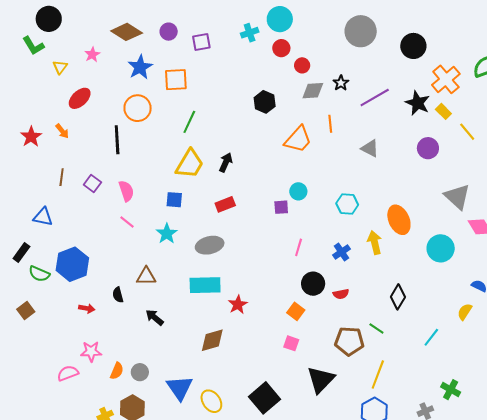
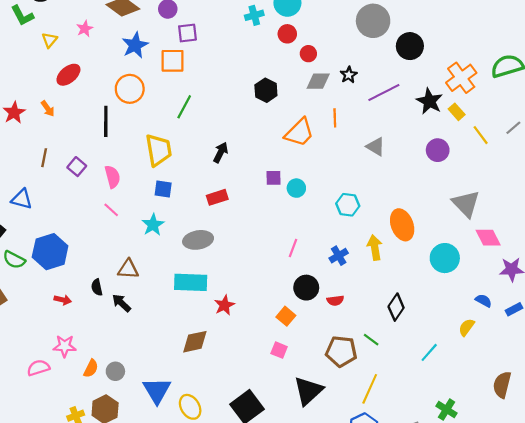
purple square: (201, 42) -> (187, 33), moved
black circle: (413, 46) -> (410, 46), moved
yellow trapezoid: (190, 164) -> (158, 150), moved, turned -44
purple square: (281, 207) -> (273, 178), moved
black arrow: (155, 317) -> (121, 303), moved

